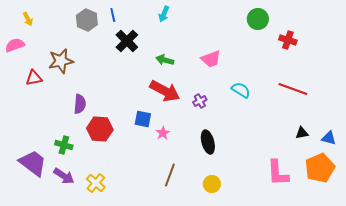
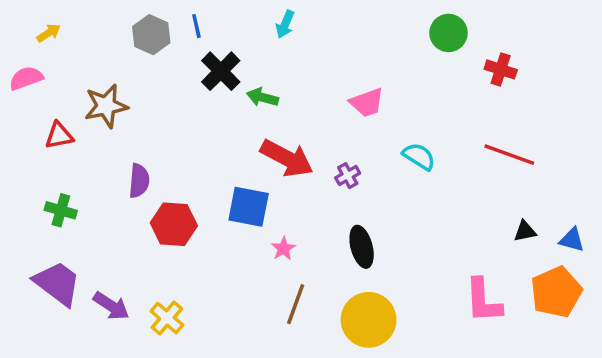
yellow arrow: (28, 19) -> (49, 33), turned -96
green arrow: (165, 60) -> (262, 97), moved
blue square: (143, 119) -> (249, 207), size x1.4
pink star: (163, 133) -> (283, 249), moved
green cross: (64, 145) -> (61, 210), moved
yellow circle: (212, 184) -> (369, 320), size x1.8

